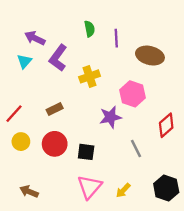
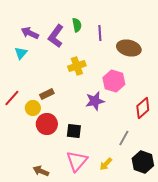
purple L-shape: (58, 58) -> (56, 36), moved
yellow circle: (21, 142) -> (33, 108), moved
gray line: (136, 149) -> (124, 138), moved, turned 56
brown arrow: (29, 192) -> (41, 171), moved

